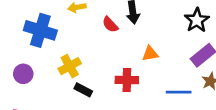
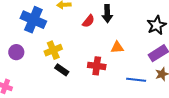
red semicircle: (110, 25) -> (88, 21), turned -104

